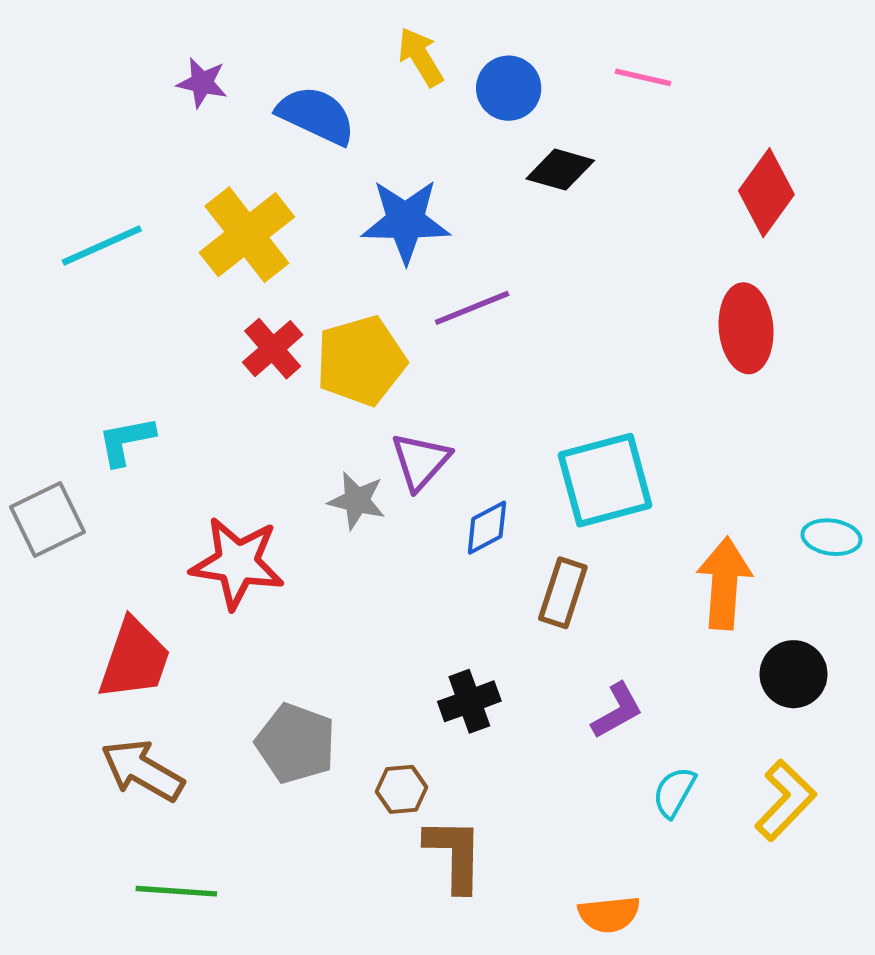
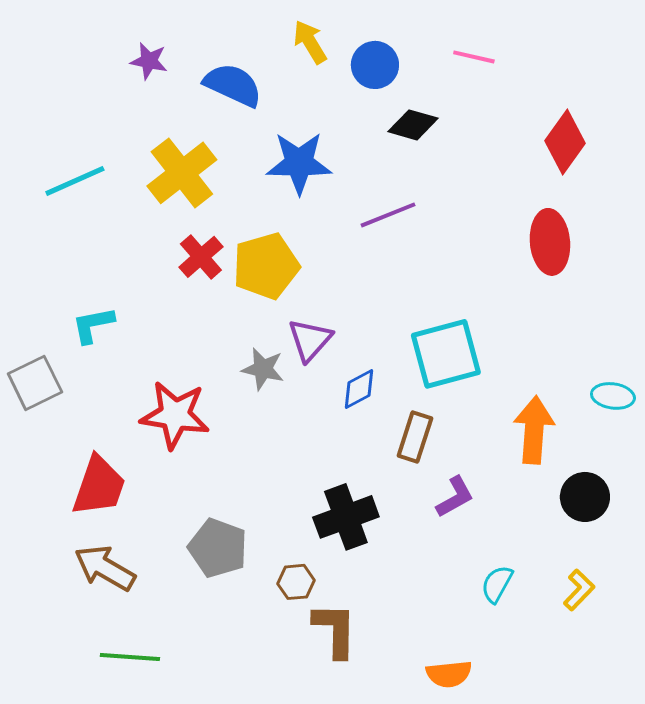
purple line: (472, 308) -> (388, 215), moved
black cross: (469, 701) -> (346, 517), size x1.4
purple L-shape: (617, 711) -> (455, 497), moved
yellow L-shape: (785, 800) -> (579, 590), size x0.7

